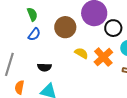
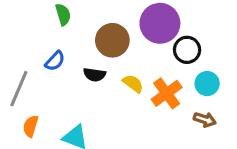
blue semicircle: (34, 34) -> (55, 61), moved
black semicircle: (44, 67) -> (95, 75), moved

